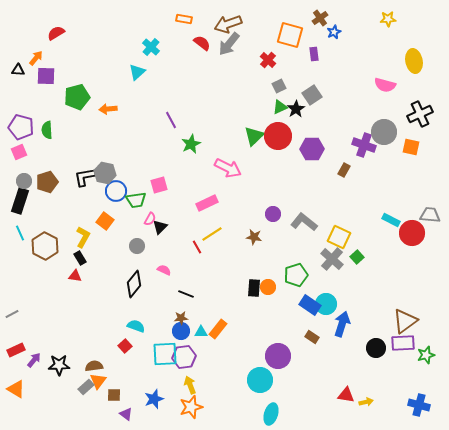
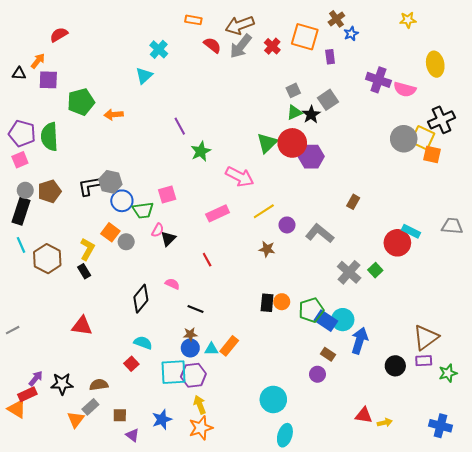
red cross: (268, 60) -> (272, 46), moved
green semicircle: (47, 130) -> (49, 137), size x1.5
purple cross: (364, 145) -> (378, 80), moved
purple hexagon: (312, 149) -> (311, 157), moved
brown rectangle: (344, 170) -> (353, 202), moved
red circle: (412, 233) -> (397, 243), moved
yellow line: (212, 234) -> (264, 211), moved
yellow square: (339, 237) -> (423, 138), moved
gray circle: (137, 246) -> (126, 242), moved
green pentagon: (296, 275) -> (311, 310), moved
red triangle: (75, 276) -> (82, 326), moved, size x1.5
purple rectangle: (403, 343) -> (424, 361), size x0.7
red rectangle: (16, 350) -> (27, 394), moved
purple circle: (278, 356) -> (317, 374), moved, size x0.6
orange triangle: (98, 381) -> (76, 419), moved

